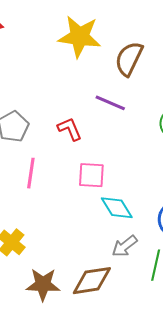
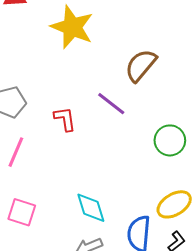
yellow star: (80, 37) -> (72, 27), moved
pink square: (91, 175) -> (22, 212), moved

